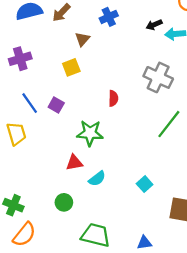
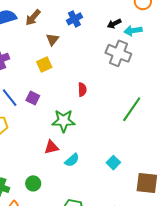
gray cross: (158, 77) -> (118, 53), moved
green circle: (64, 202) -> (33, 183), moved

